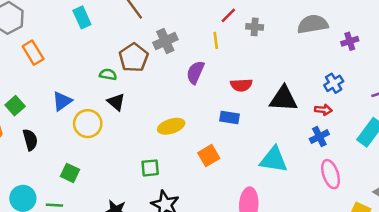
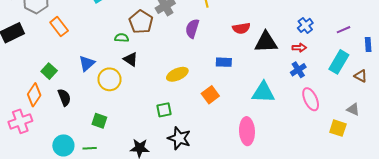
red semicircle: (241, 85) -> (241, 28), moved

